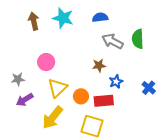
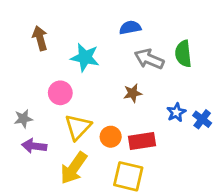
cyan star: (63, 18) -> (85, 57), moved
blue star: (116, 82) -> (176, 112), moved
purple arrow: (25, 100) -> (34, 146), turned 42

